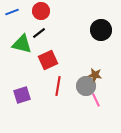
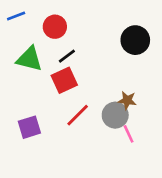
red circle: (41, 11) -> (55, 27), moved
black line: (39, 33) -> (67, 56), moved
red line: (58, 86) -> (78, 115), turned 36

